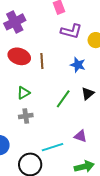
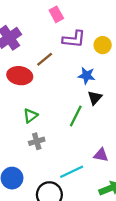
brown line: (42, 61) -> (45, 59), moved, turned 63
black triangle: (88, 94) -> (95, 98), moved

